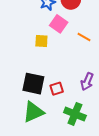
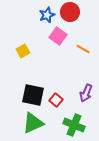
yellow square: (41, 41) -> (23, 51), moved, turned -32
red square: (57, 89) -> (56, 100), turned -32

